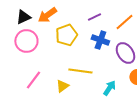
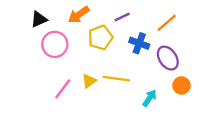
black triangle: (23, 17) -> (39, 19), moved
purple line: (94, 17) -> (122, 17), moved
yellow triangle: (62, 86) -> (89, 81), moved

